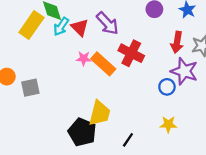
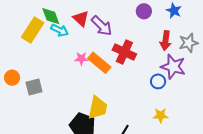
cyan arrow: (61, 26) -> (60, 30), turned -96
red triangle: (80, 27) -> (81, 19), moved

